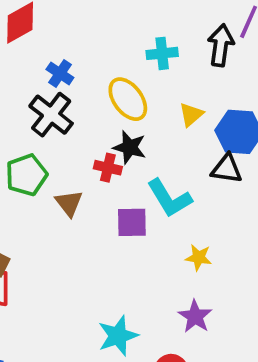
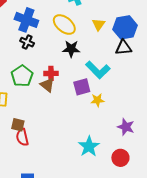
blue cross: (60, 74) -> (26, 20), size x1.6
black cross: (51, 115) -> (27, 42), size x0.6
red cross: (108, 168) -> (51, 73), moved
yellow star: (199, 257) -> (97, 100), moved

